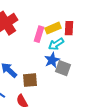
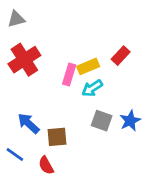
red rectangle: (69, 28) -> (121, 56), moved, turned 40
blue star: (52, 60) -> (130, 121), moved

